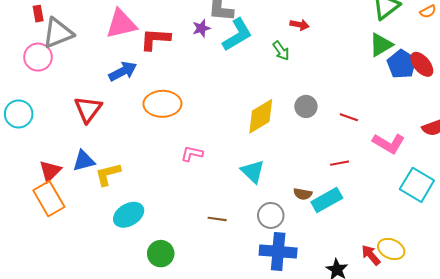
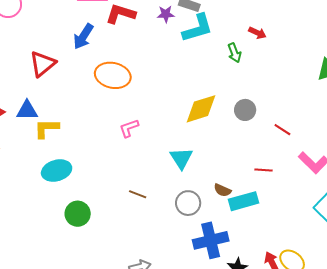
blue arrow: (123, 71) -> (83, 36), turned 136
pink L-shape: (192, 154) -> (129, 128), turned -45
blue cross: (278, 252) -> (211, 240), moved, turned -32

